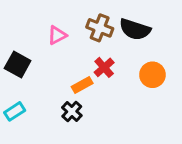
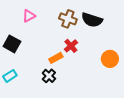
pink triangle: (57, 35) -> (29, 16), moved
orange circle: (152, 75) -> (110, 59), moved

